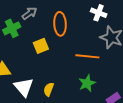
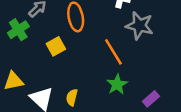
orange line: (87, 56) -> (113, 52), turned 60

